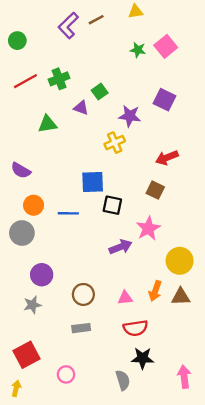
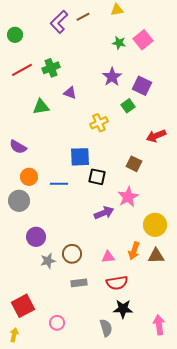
green square: (100, 92) -> (128, 106), moved
purple star: (130, 116) -> (112, 77), moved, turned 30
red arrow: (167, 158) -> (156, 136), moved
gray star: (32, 305) -> (48, 261), moved
gray rectangle: (81, 328) -> (79, 283), moved

